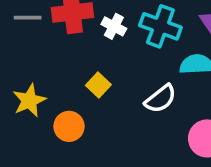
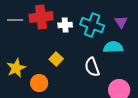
white cross: (114, 26) -> (65, 25), turned -32
white semicircle: (160, 99) -> (92, 67), turned 108

